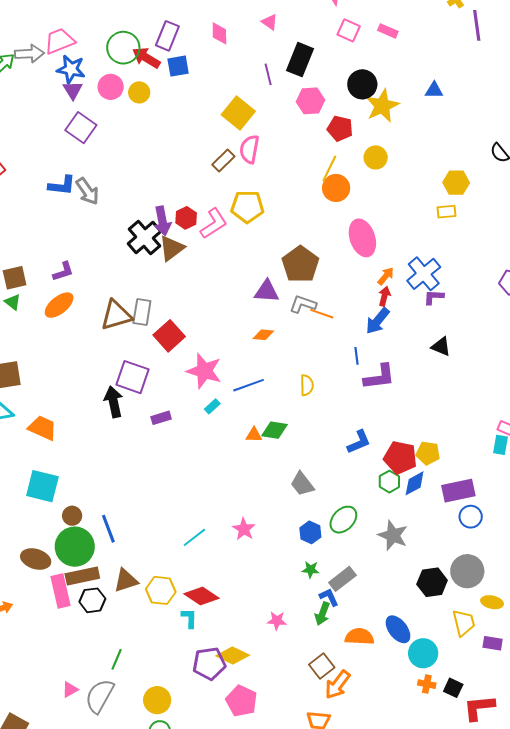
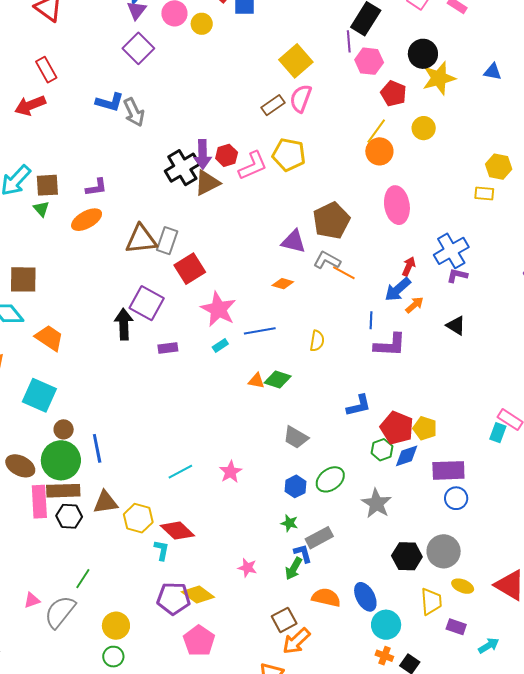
purple line: (268, 74) -> (349, 41), moved
orange arrow: (386, 276) -> (414, 305), moved
gray trapezoid: (302, 484) -> (296, 437), turned -32

